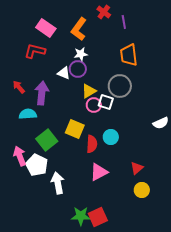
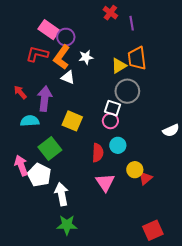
orange L-shape: (79, 29) -> (62, 57), moved
purple circle: (78, 69) -> (66, 37), moved
yellow triangle: (89, 91) -> (119, 66), moved
pink circle: (94, 105) -> (110, 121), moved
yellow square: (75, 129) -> (72, 121), moved
pink triangle: (99, 172) -> (105, 182), turned -36
yellow circle: (142, 190) -> (135, 170), moved
green star: (81, 216) -> (67, 225), moved
red square: (98, 217) -> (153, 230), moved

